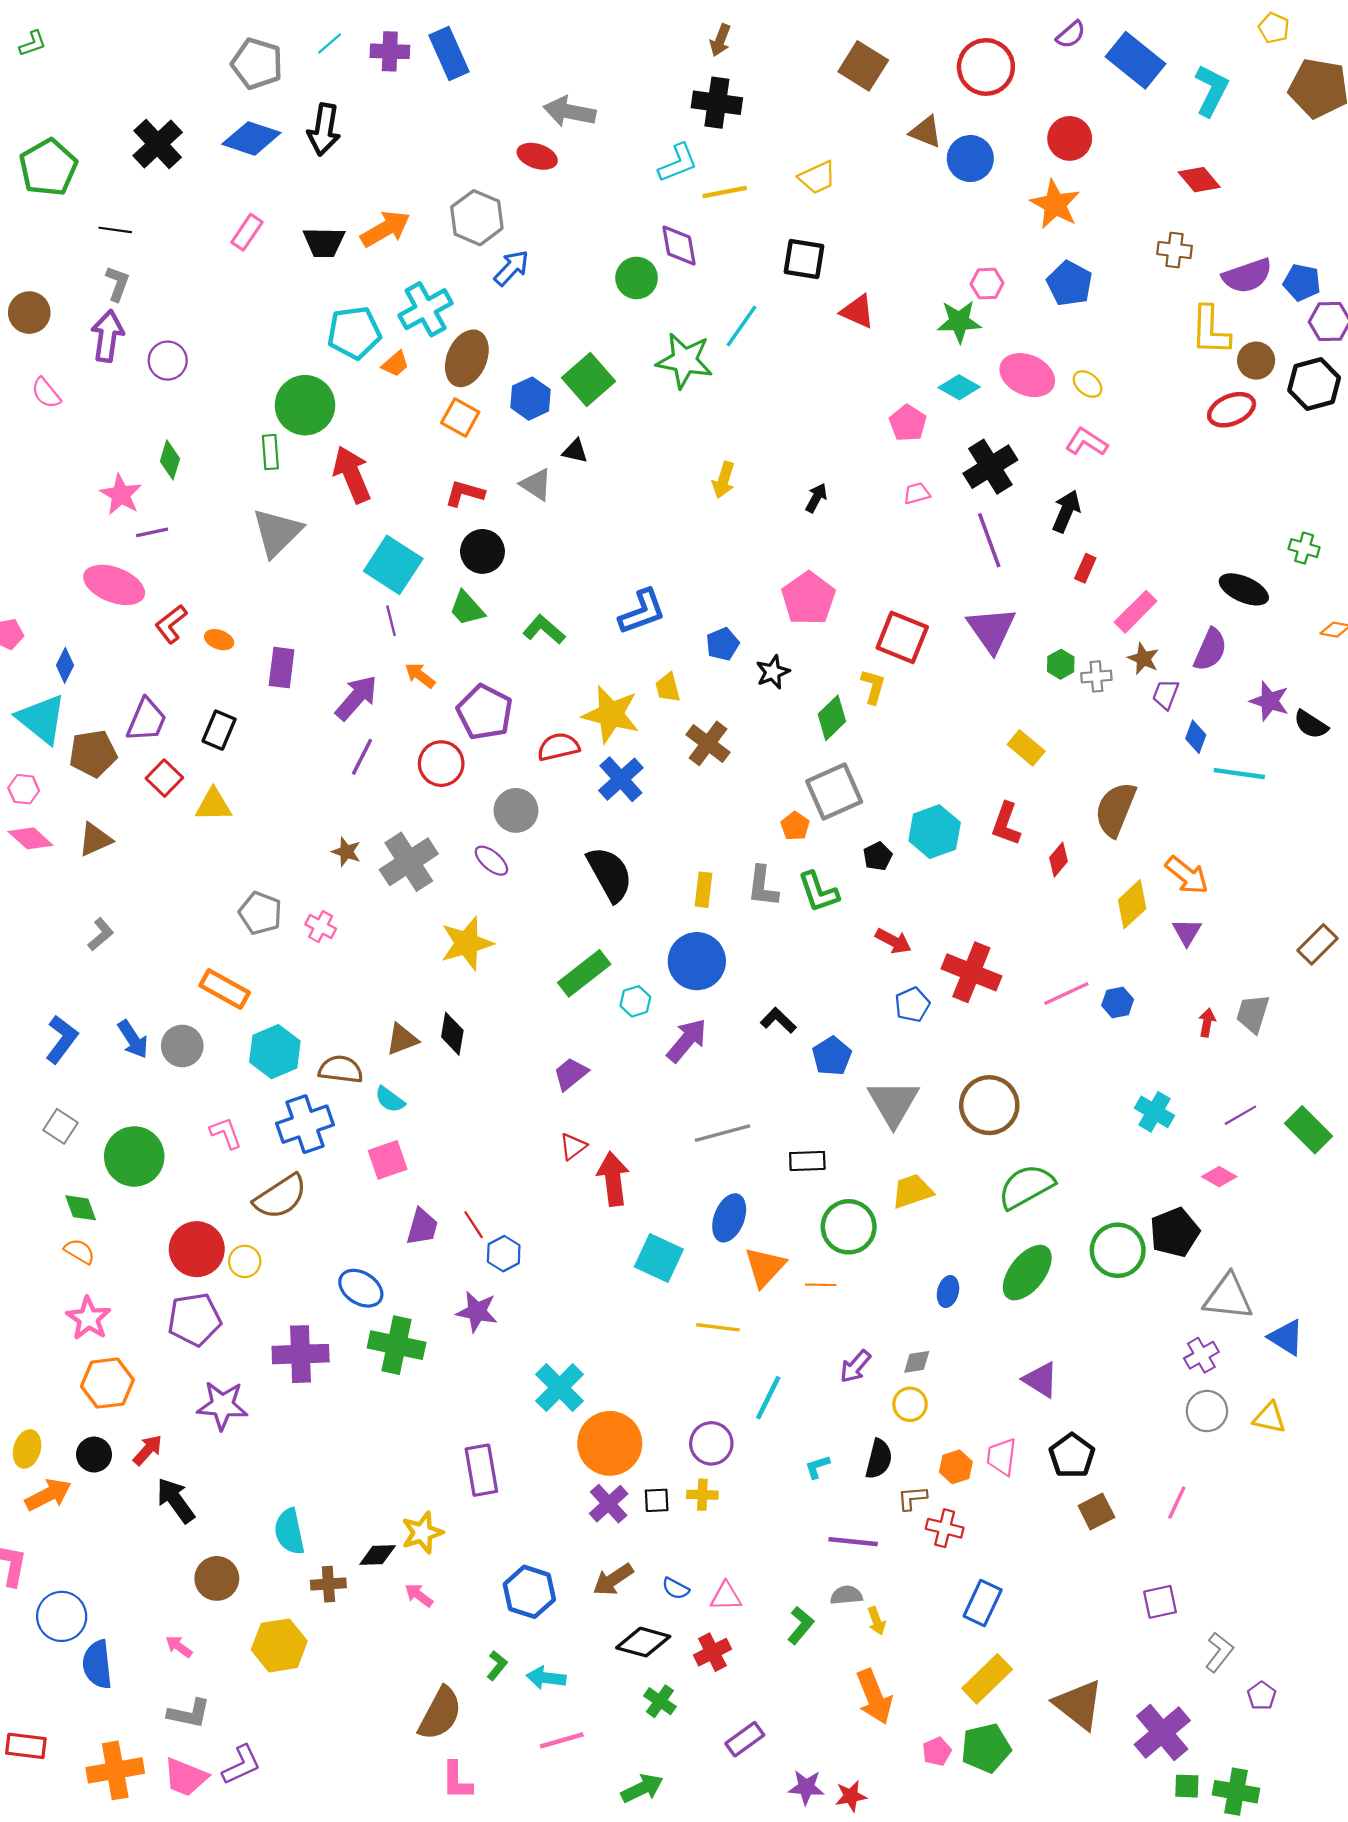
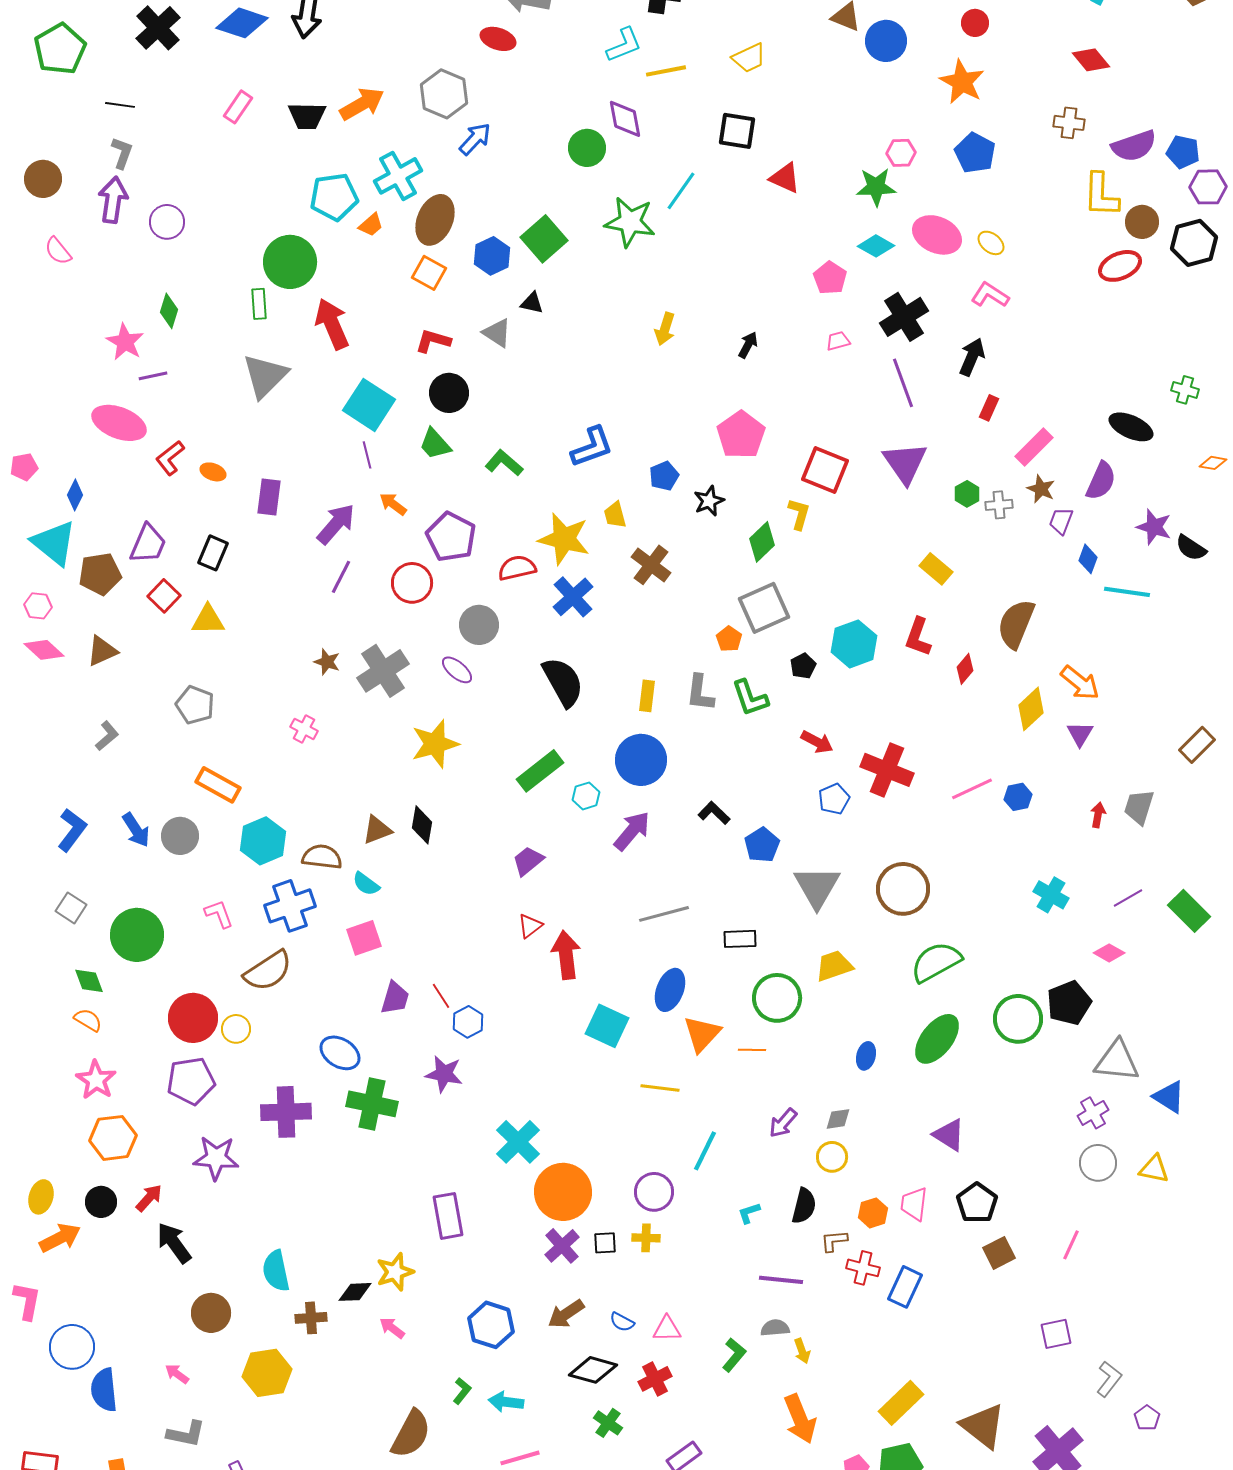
red circle: (1070, 138) -> (975, 23), size x0.7
gray pentagon: (260, 913) -> (195, 705), moved
blue rectangle: (983, 1603) -> (905, 1287), moved

